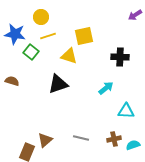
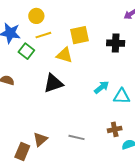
black cross: (120, 57) -> (116, 43), moved
cyan triangle: (126, 111) -> (122, 96), moved
brown cross: (114, 139) -> (115, 129), moved

